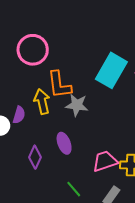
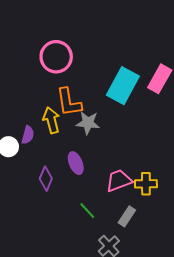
pink circle: (33, 50) -> (56, 57), moved

